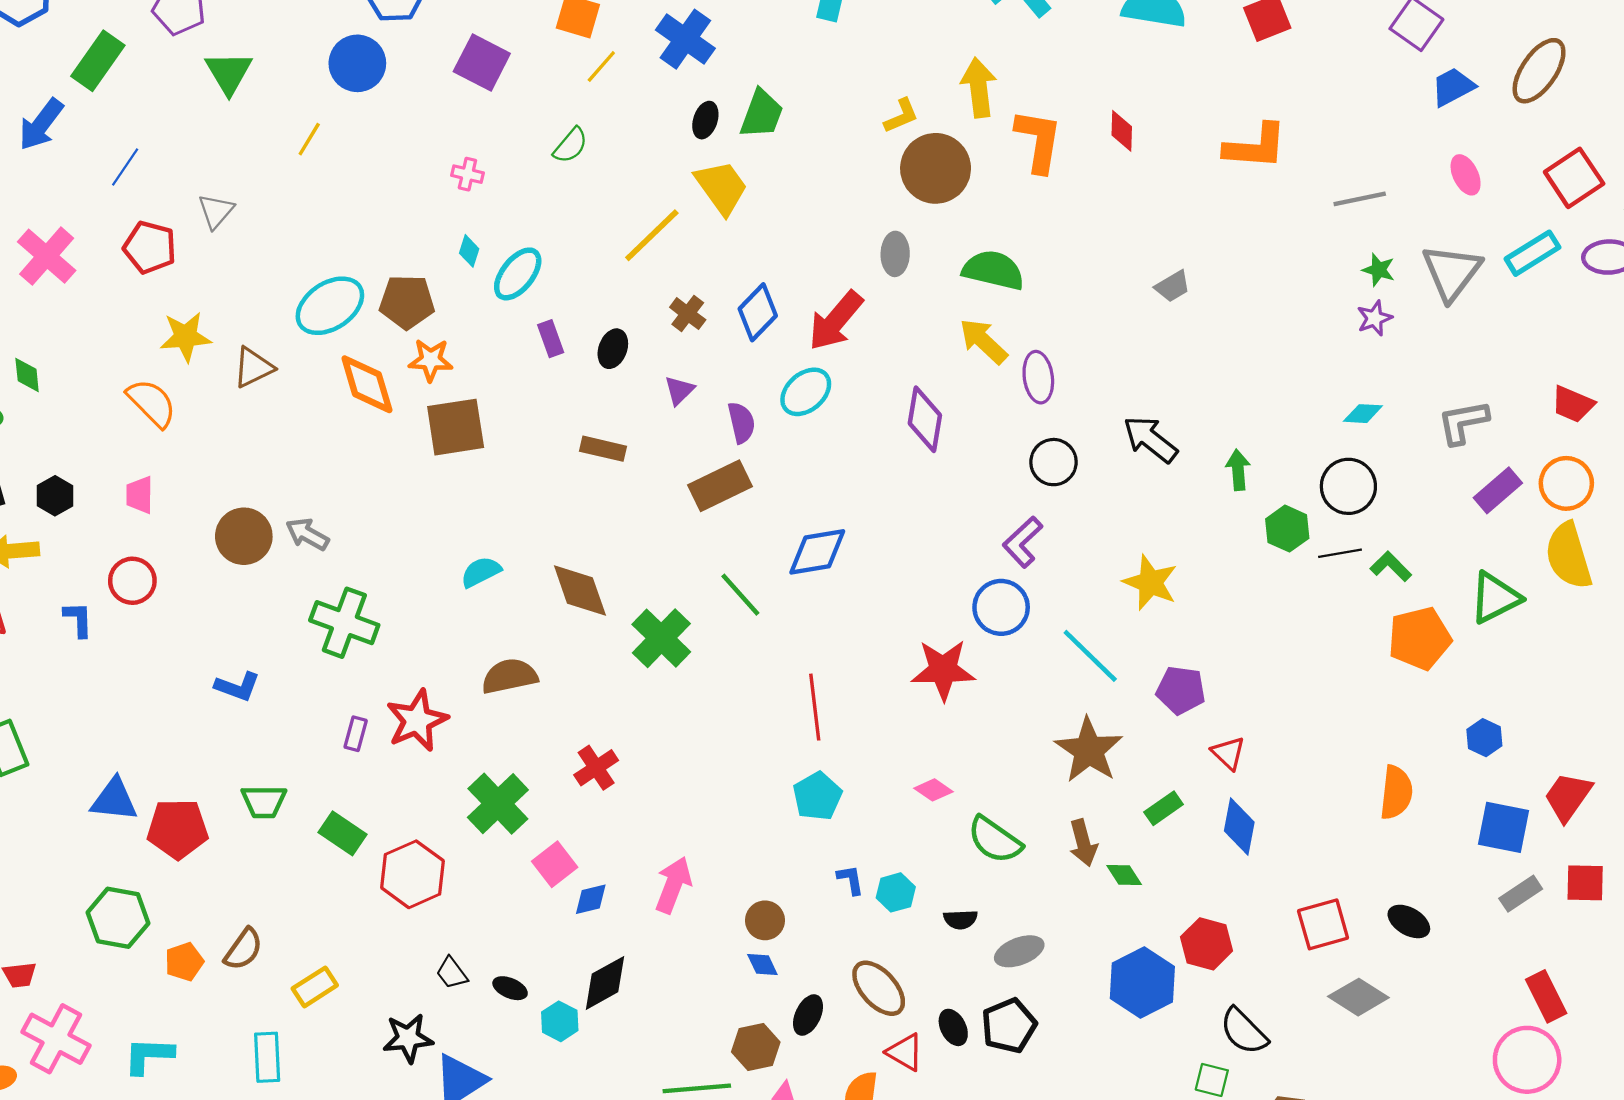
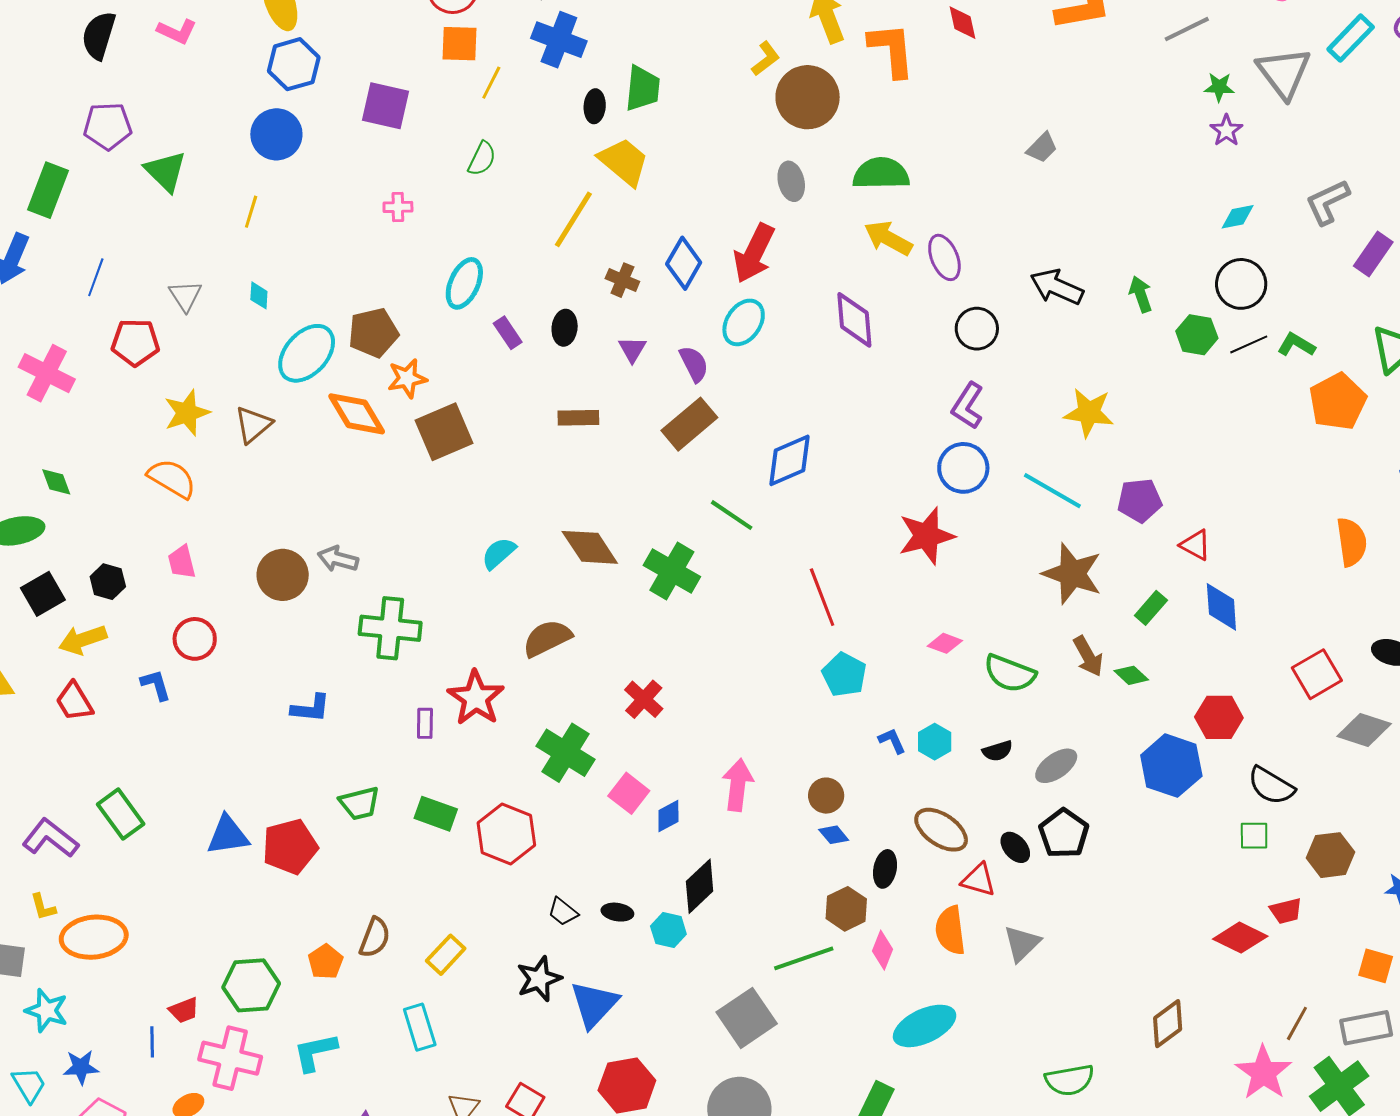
cyan diamond: (469, 251) -> (259, 295), moved
green hexagon: (118, 918) -> (251, 985), moved

